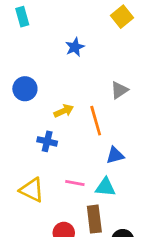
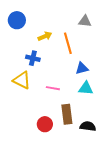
gray triangle: (119, 90) -> (85, 21), turned 40
cyan triangle: (105, 187) -> (86, 88), moved
yellow triangle: (32, 190) -> (22, 80), moved

